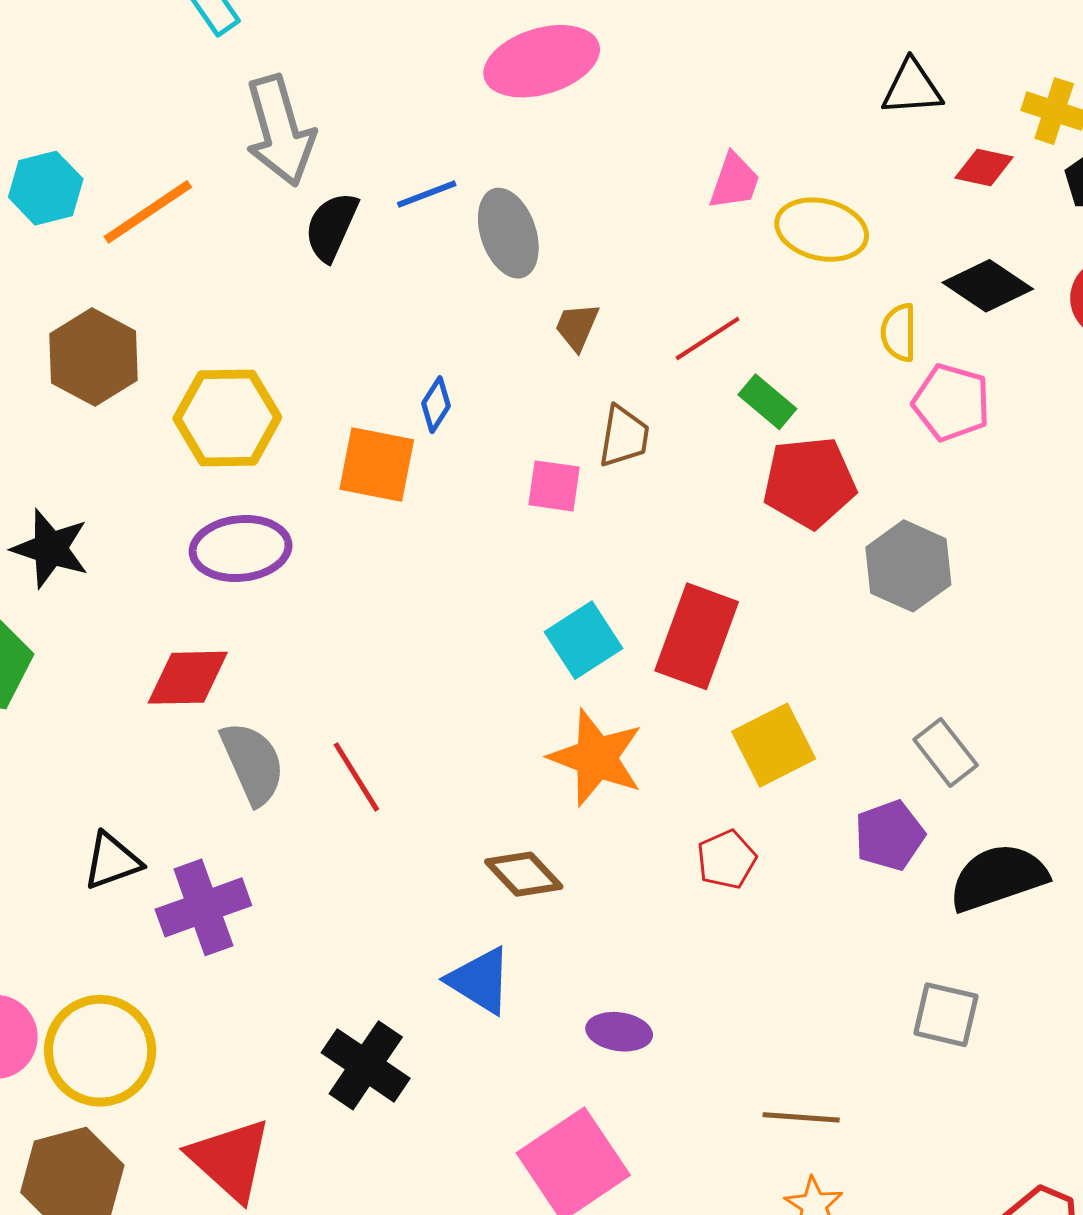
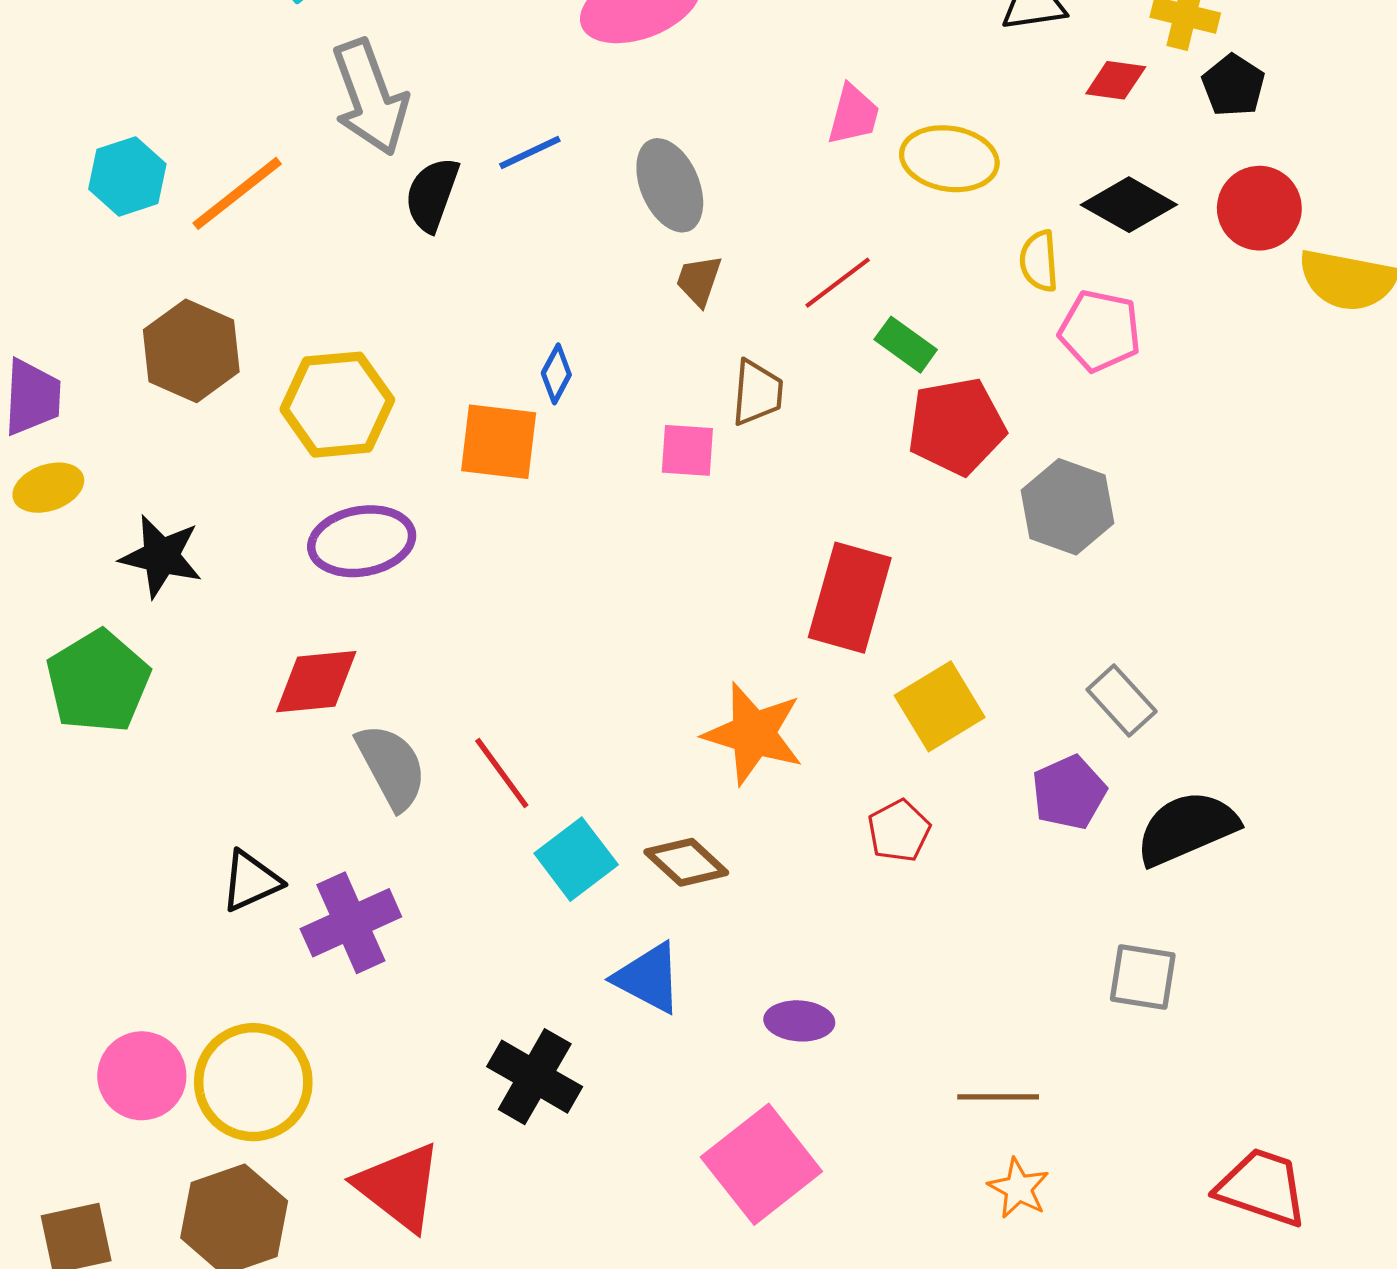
gray ellipse: (508, 233) -> (670, 185), moved
cyan square: (583, 640) -> (576, 859), moved

